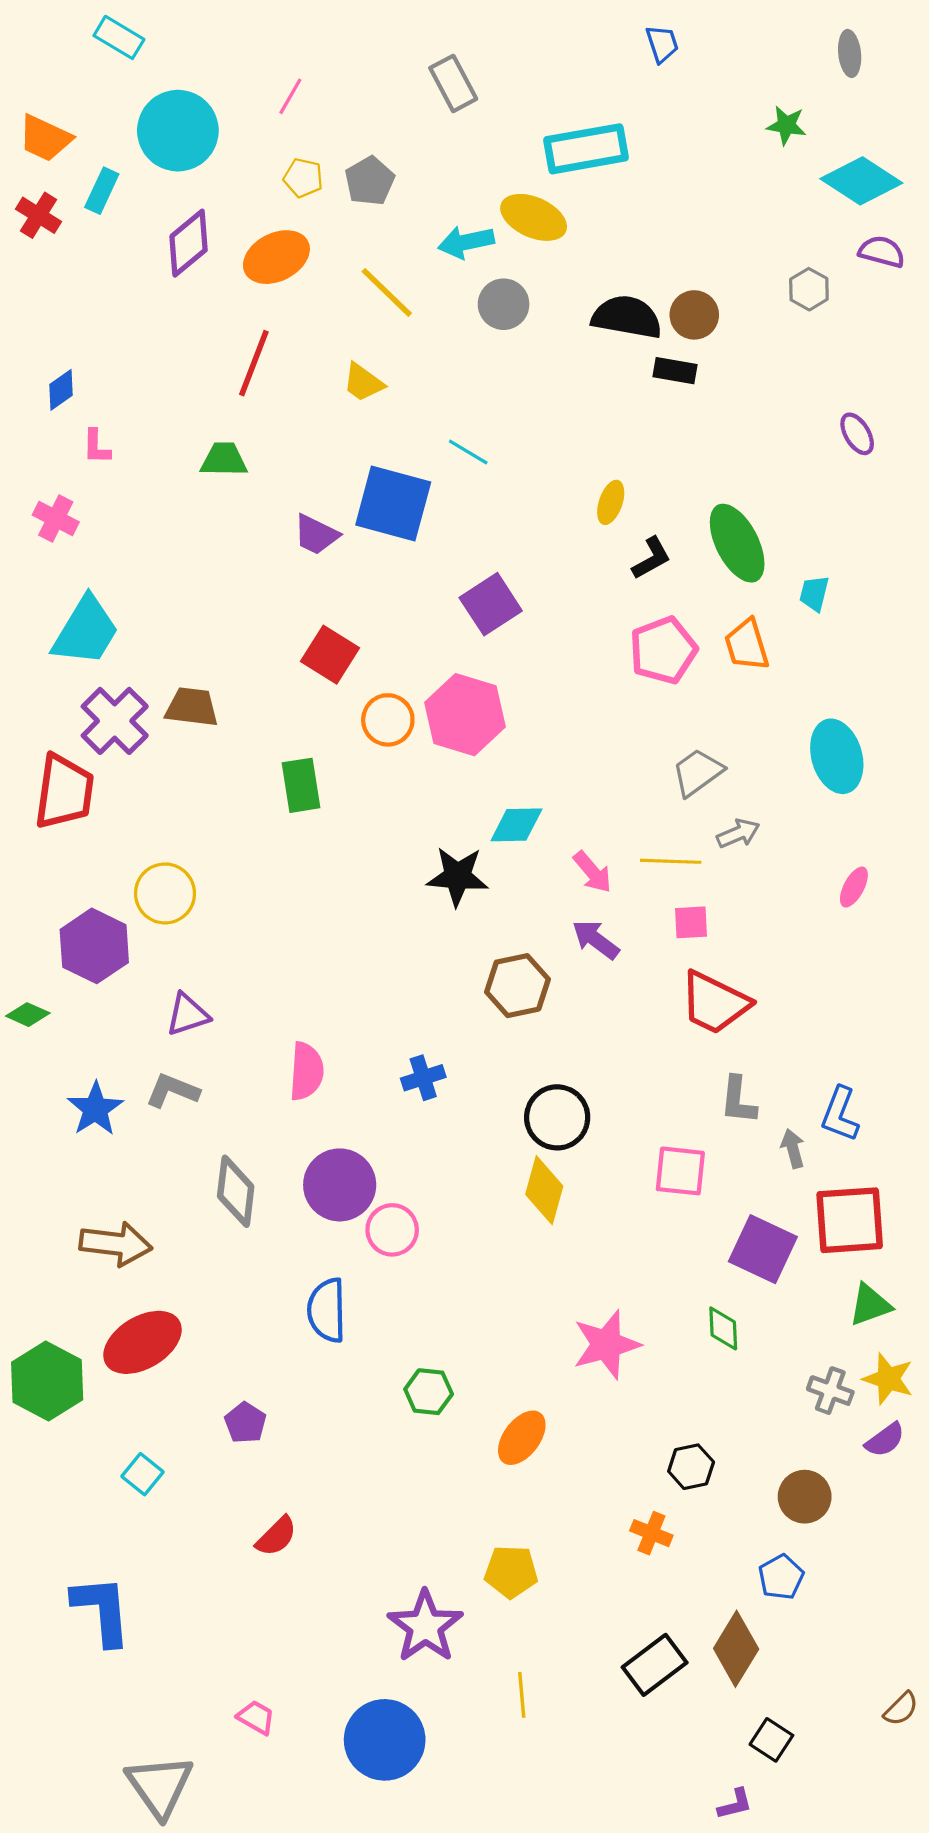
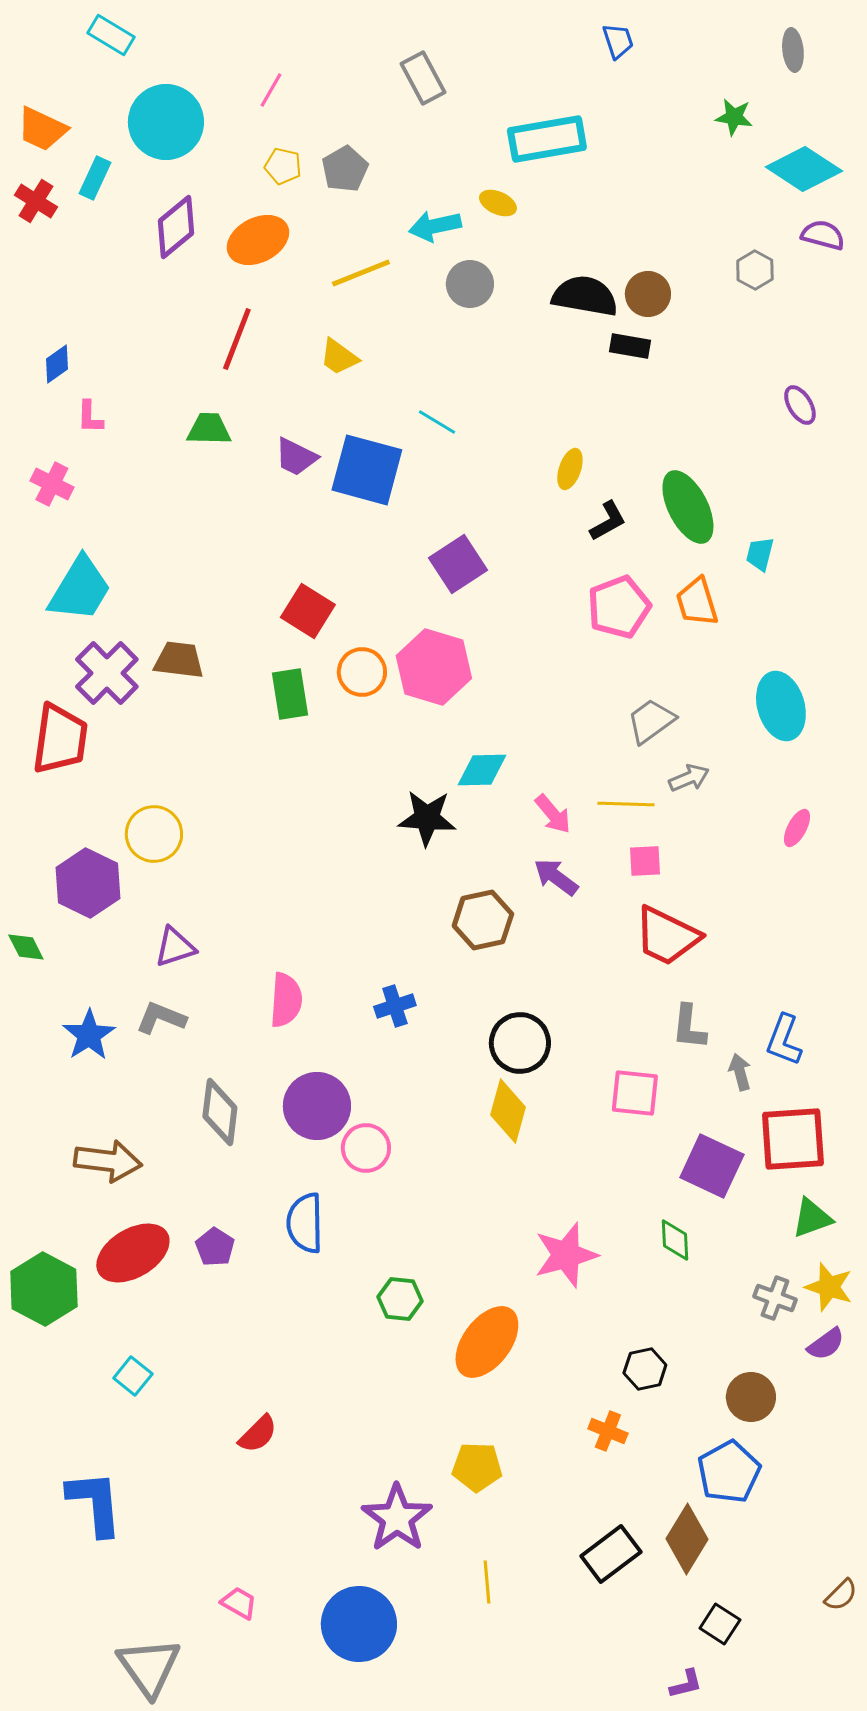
yellow ellipse: (534, 217) -> (498, 203), size x0.6
yellow line: (387, 292) -> (361, 273), turned -66
purple trapezoid: (316, 535) -> (296, 457), moved
green rectangle: (301, 785) -> (290, 694), moved
green diamond: (28, 1015) -> (26, 947), turned 39
purple pentagon: (245, 1423) -> (215, 1247), moved
orange ellipse: (522, 1438) -> (487, 1342), size x1.4
blue pentagon: (781, 1577) -> (729, 1472), size x1.5

